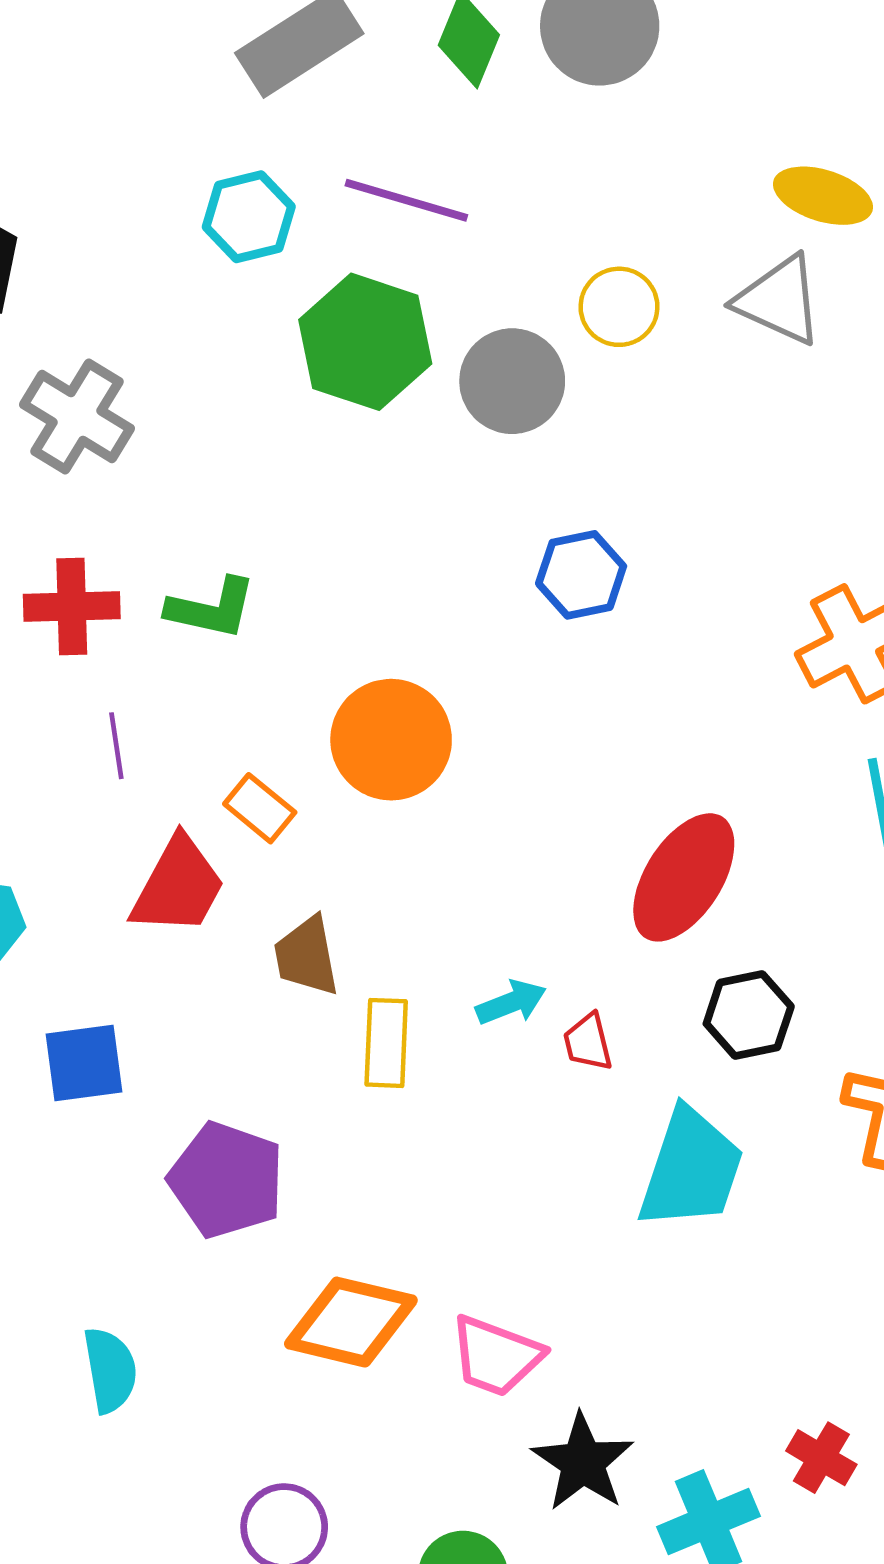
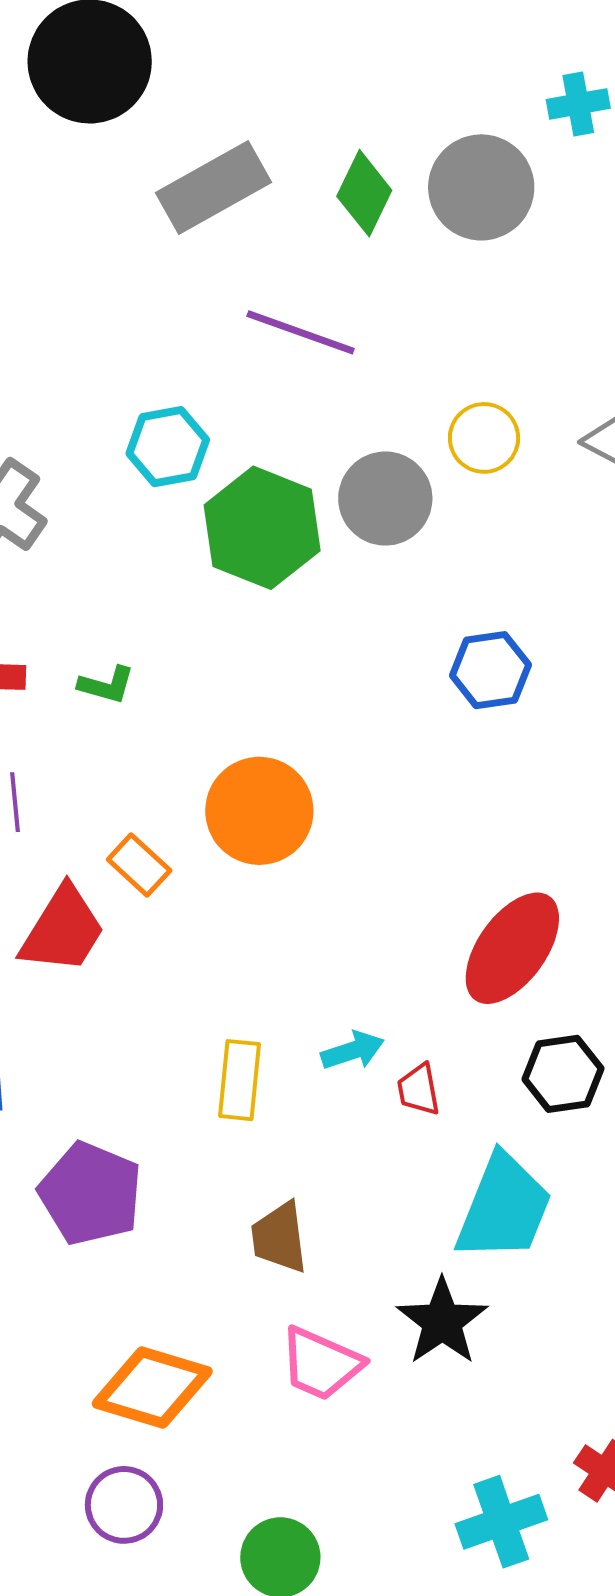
cyan hexagon: (249, 217) -> (168, 447), moved
green hexagon: (365, 342) -> (262, 528), moved
blue hexagon: (581, 575) -> (490, 670), moved
green L-shape: (211, 608) -> (106, 685), size x0.7
brown trapezoid: (307, 956) -> (279, 1238), moved
orange diamond: (351, 1322) -> (152, 1387), moved
black star: (583, 1462) -> (442, 1322), moved

